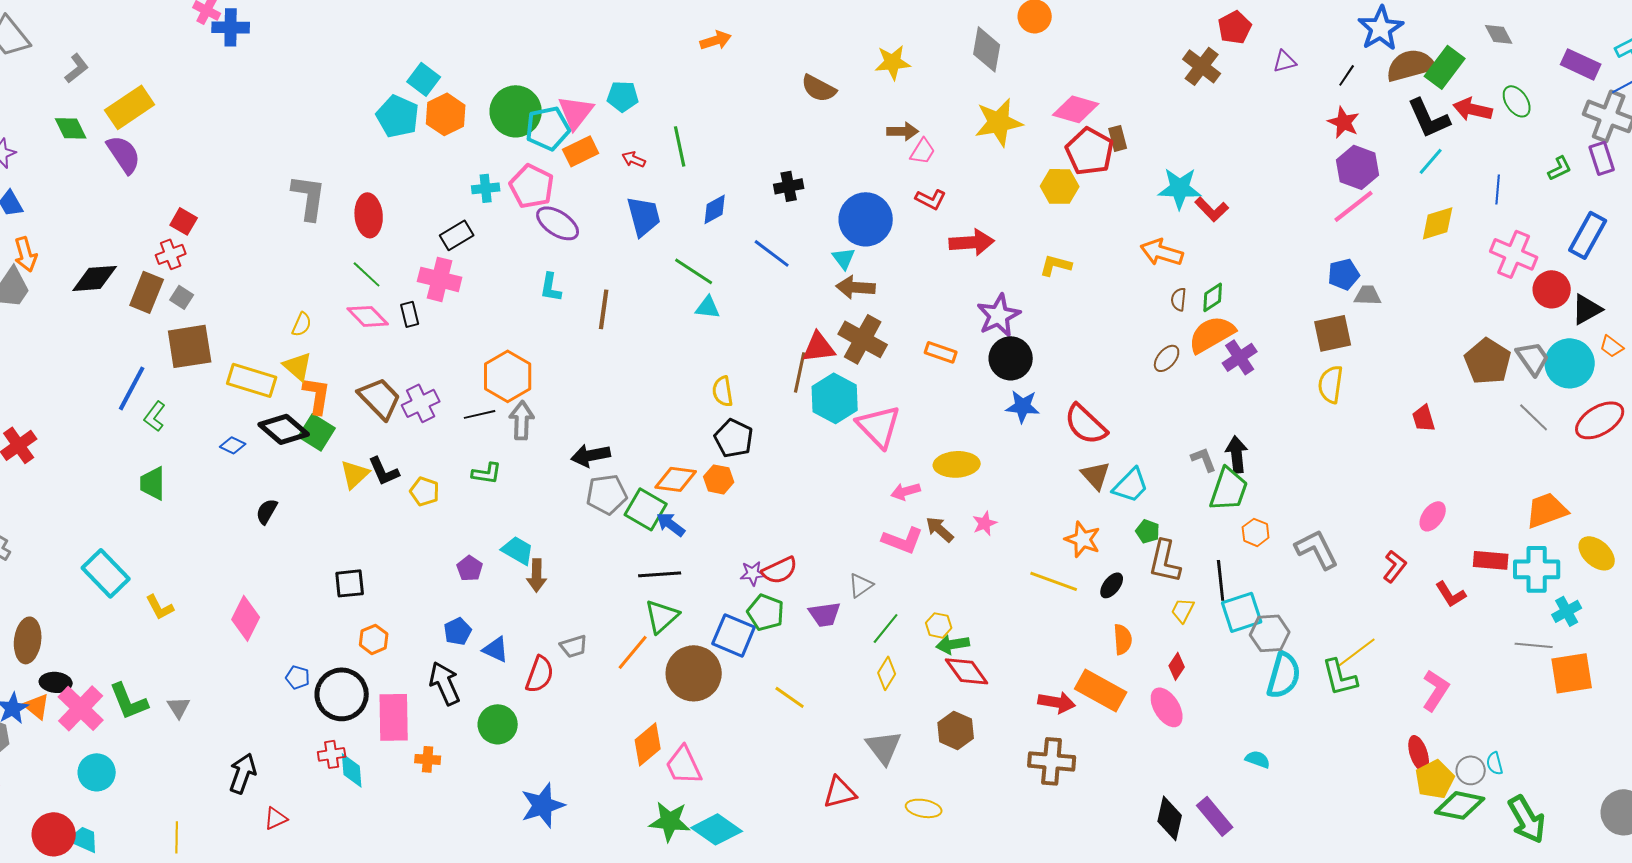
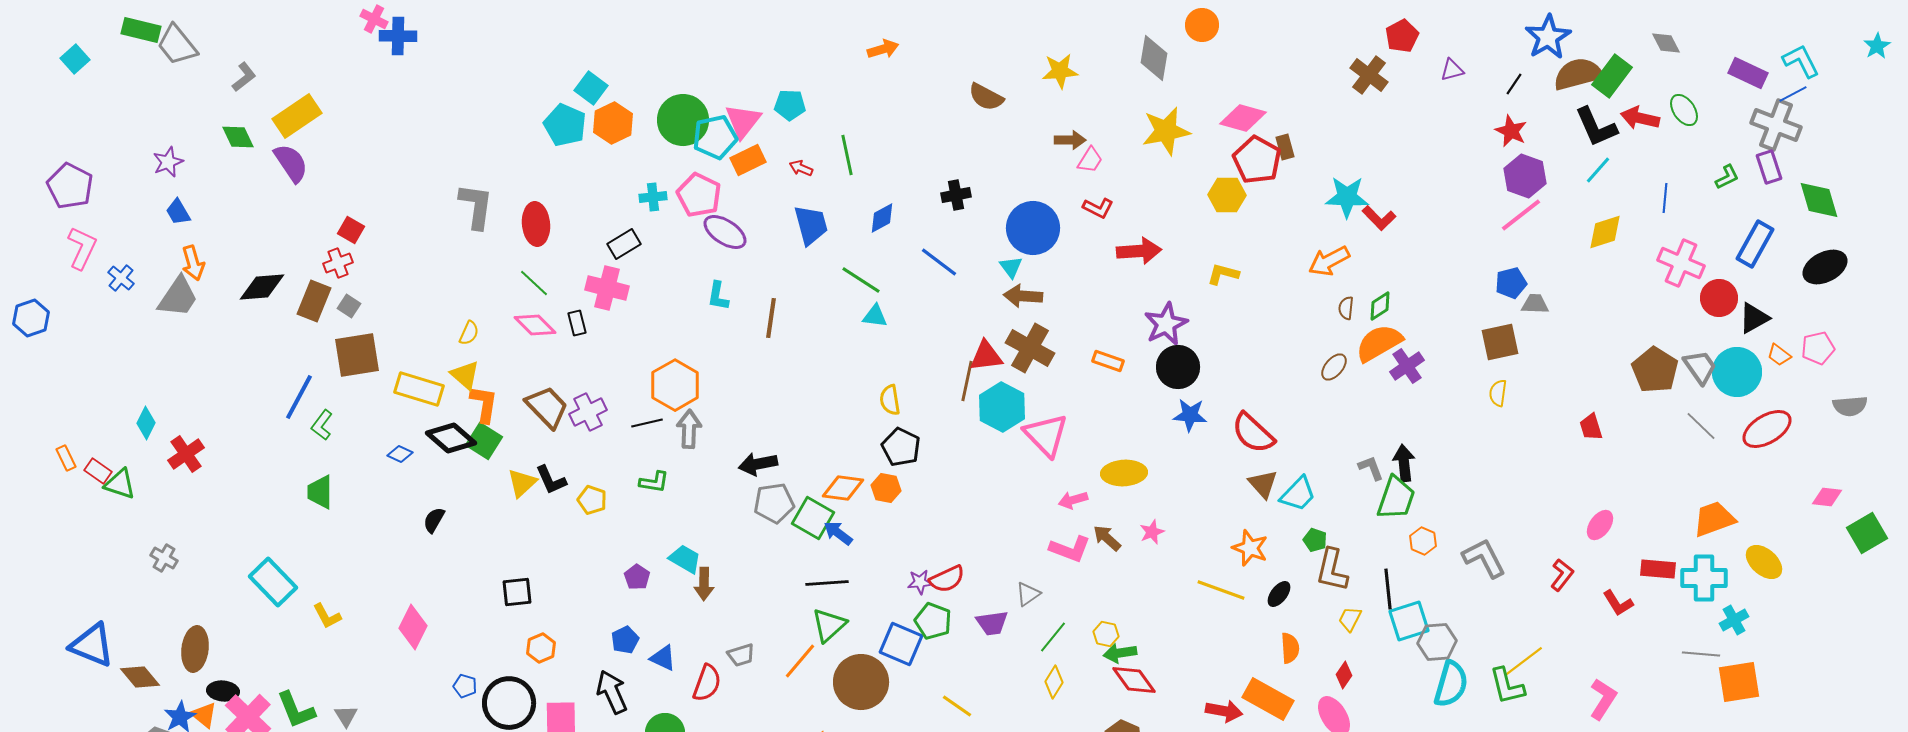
orange arrow: (1162, 252) -> (1329, 261), turned -45
yellow semicircle: (1331, 384) -> (1498, 393), size x0.7

